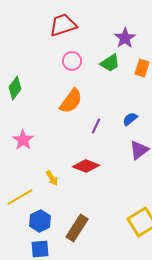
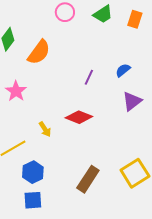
orange semicircle: (71, 101) -> (39, 52), moved
brown rectangle: (77, 228) -> (88, 179), moved

